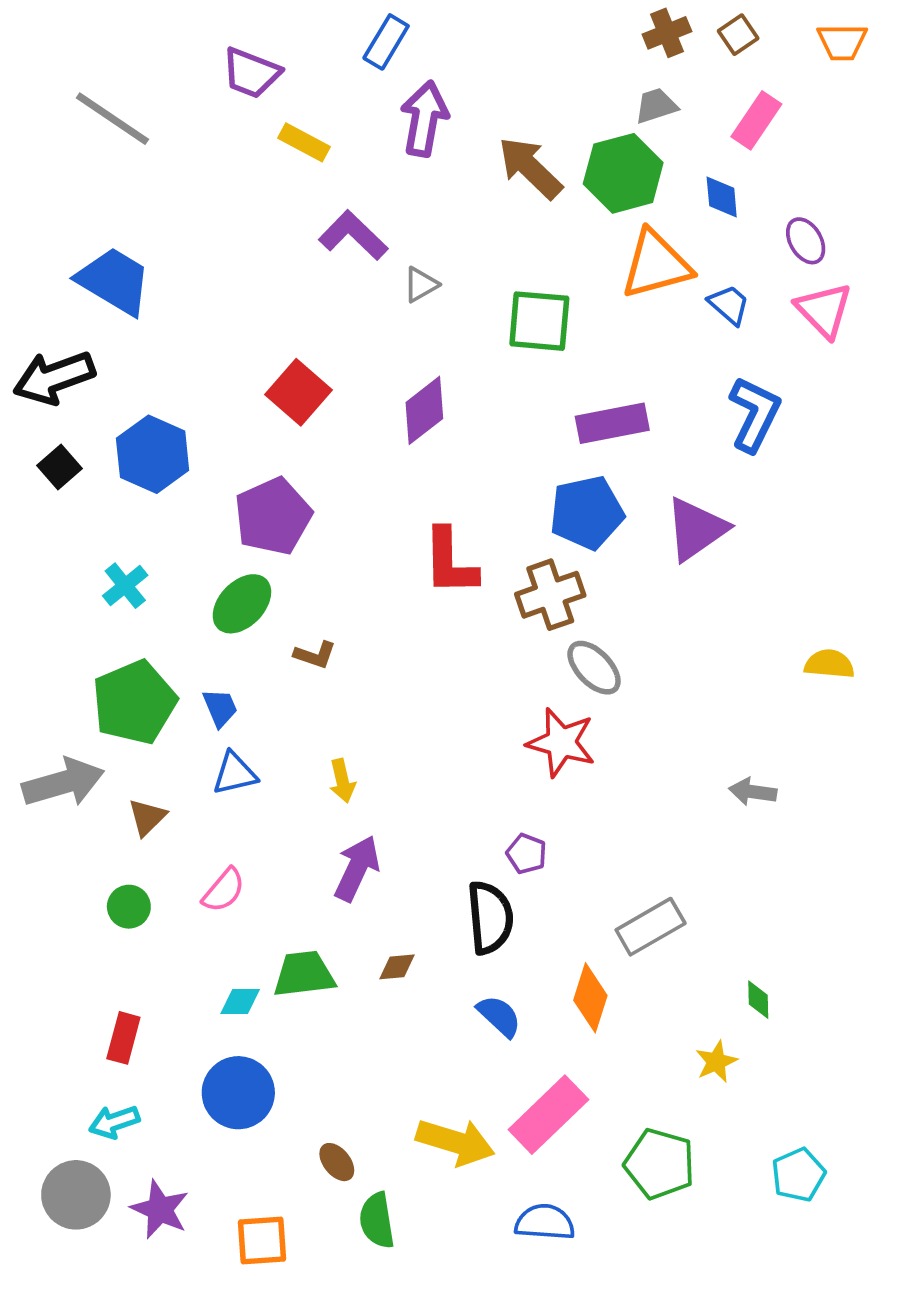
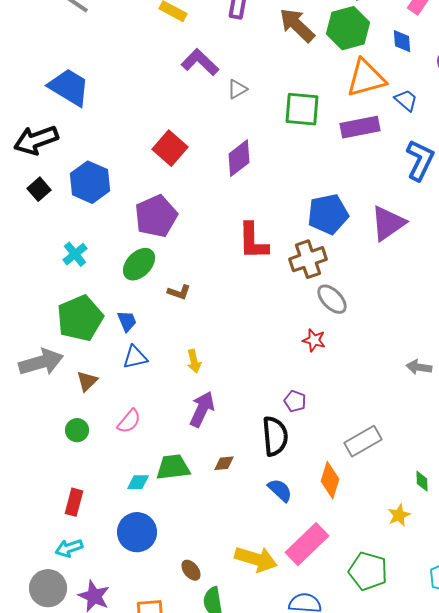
purple rectangle: (612, 423) -> (360, 127), moved
red star: (561, 742) -> (314, 340), size x0.6

